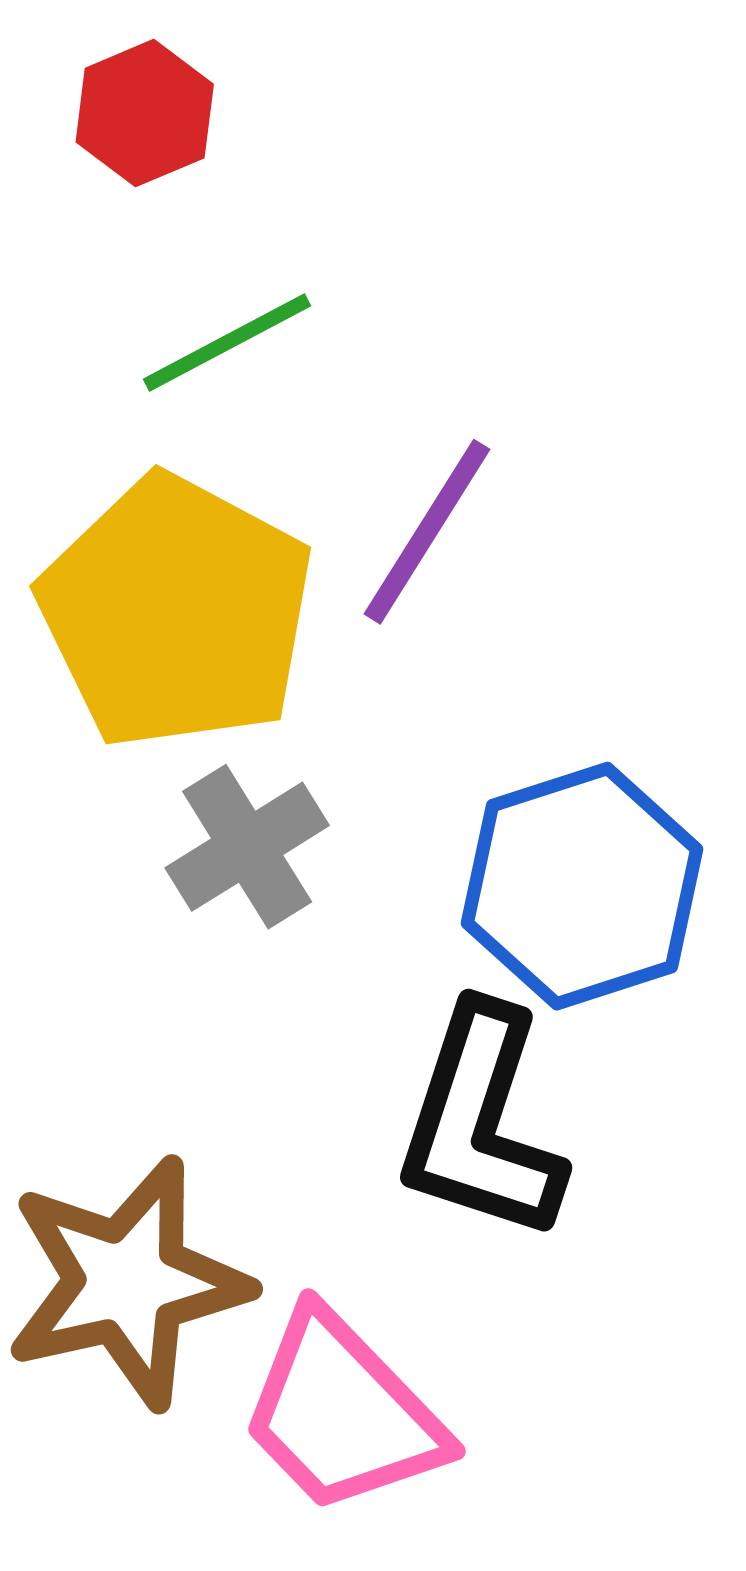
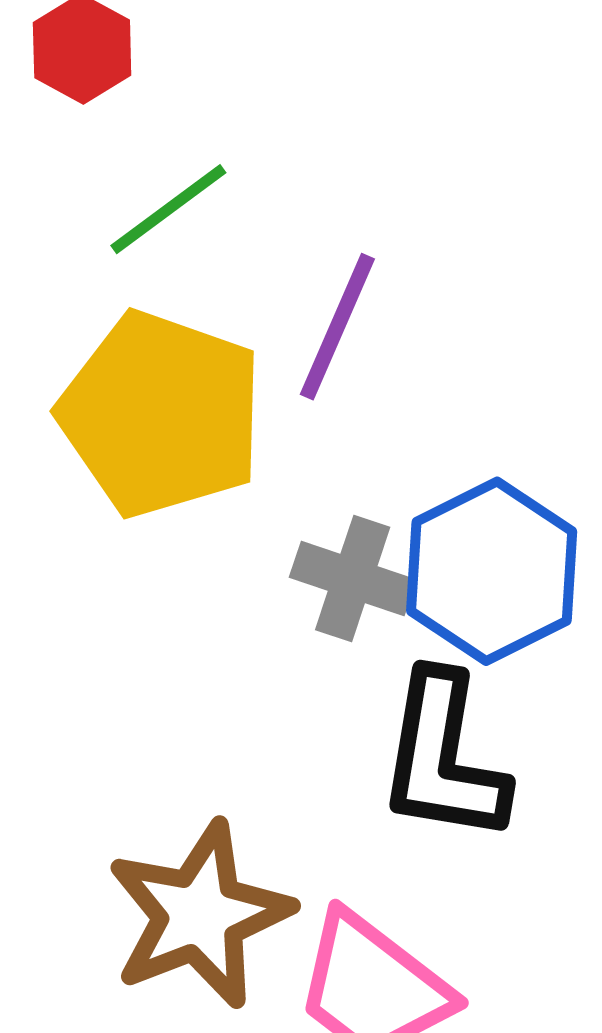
gray cross: (247, 847) -> (353, 579), moved, turned -31

